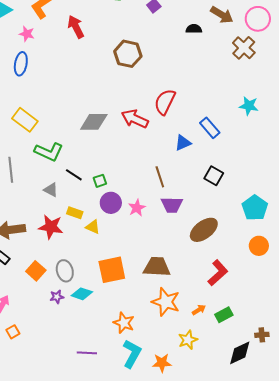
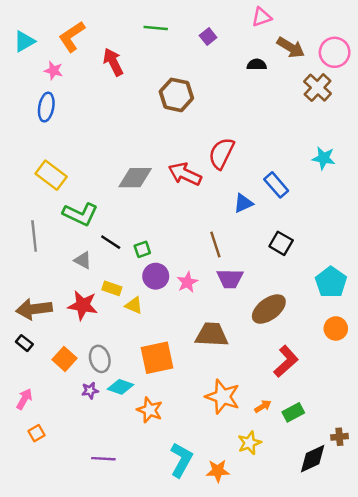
brown trapezoid: (157, 267) -> (212, 335), moved
orange star: (124, 323) -> (150, 410), moved
purple line: (87, 353) -> (103, 459), moved

